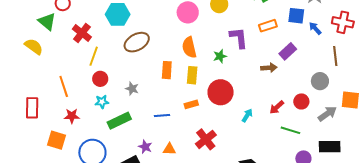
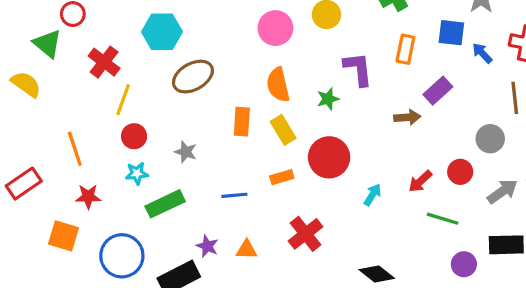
orange rectangle: (268, 26) -> (405, 49), turned -60
yellow rectangle: (192, 75) -> (283, 130), turned -36
red rectangle: (32, 108) -> (24, 184), turned 55

